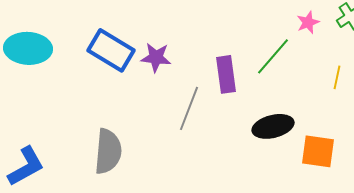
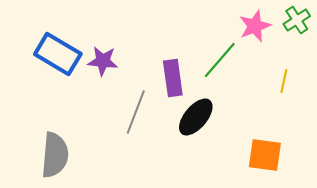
pink star: (308, 22) -> (255, 26), size x1.4
black ellipse: (273, 126) -> (196, 117), moved, turned -36

